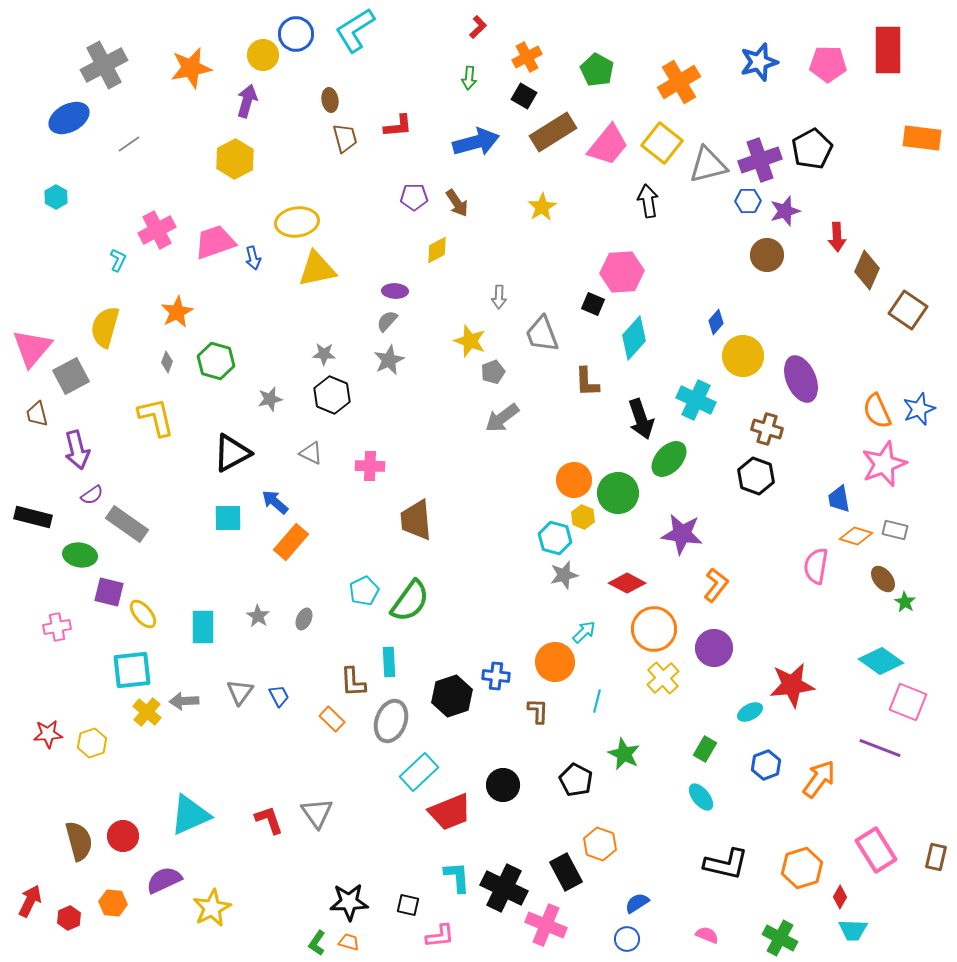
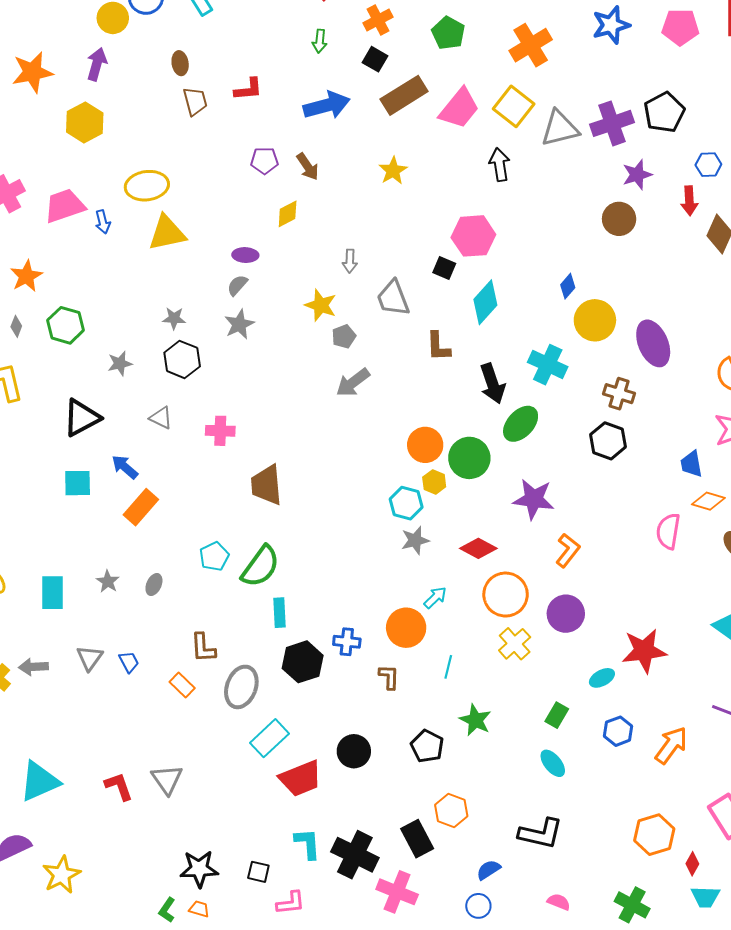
orange star: (191, 68) -> (32, 72), moved
blue hexagon: (748, 201) -> (708, 165), moved
cyan rectangle: (389, 662) -> (280, 613), moved
black L-shape: (726, 864) -> (541, 834), moved

